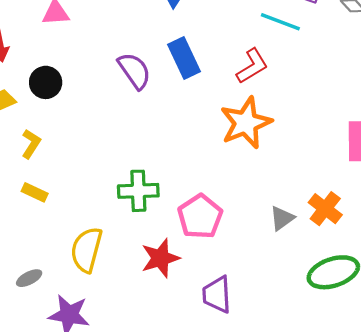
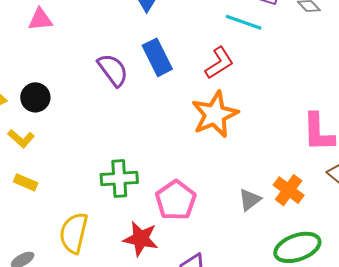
black circle: (46, 82) -> (35, 97), moved
yellow L-shape: (31, 144) -> (21, 138), turned 100
red star: (160, 258) -> (141, 239), turned 30

